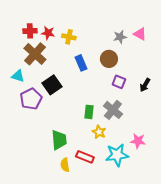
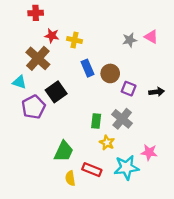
red cross: (30, 31) -> (36, 13), moved
brown circle: (109, 59) -> (110, 73), moved
black arrow: (145, 85) -> (157, 92), turned -128
green trapezoid: (59, 140) -> (64, 151), turned 30

